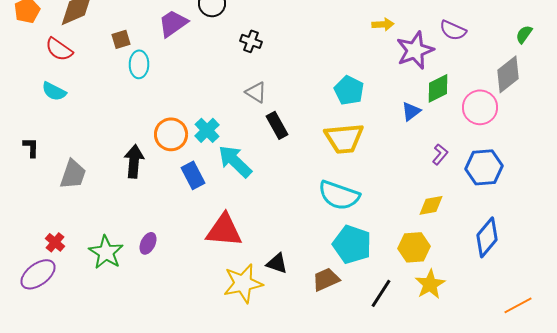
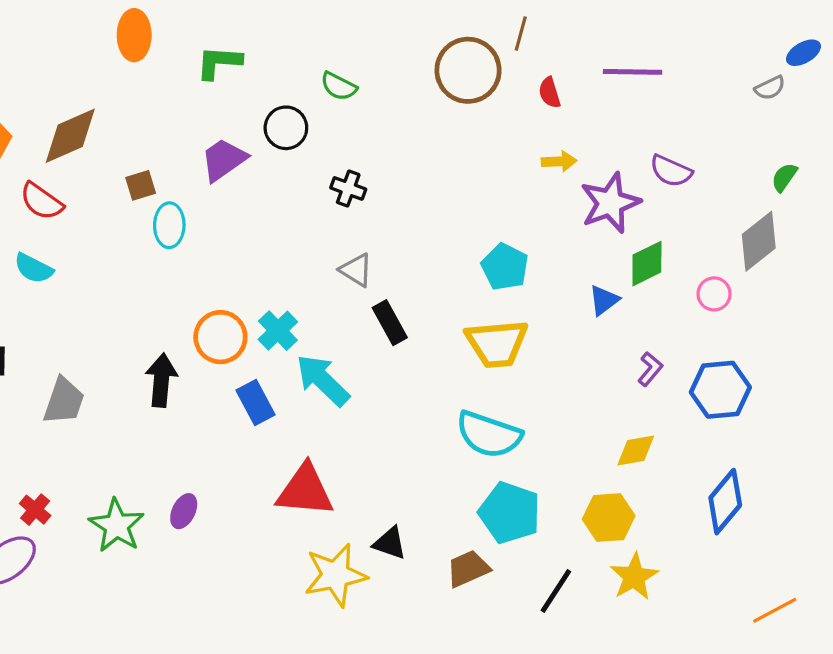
pink circle: (480, 107) -> (714, 294), size x0.6

